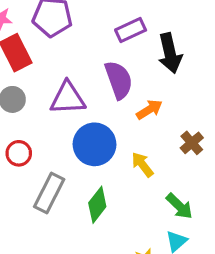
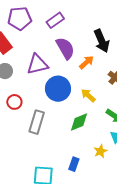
purple rectangle: (131, 30) -> (55, 20), moved
black arrow: (170, 53) -> (102, 41), moved
green diamond: (97, 205) -> (79, 122), moved, turned 40

